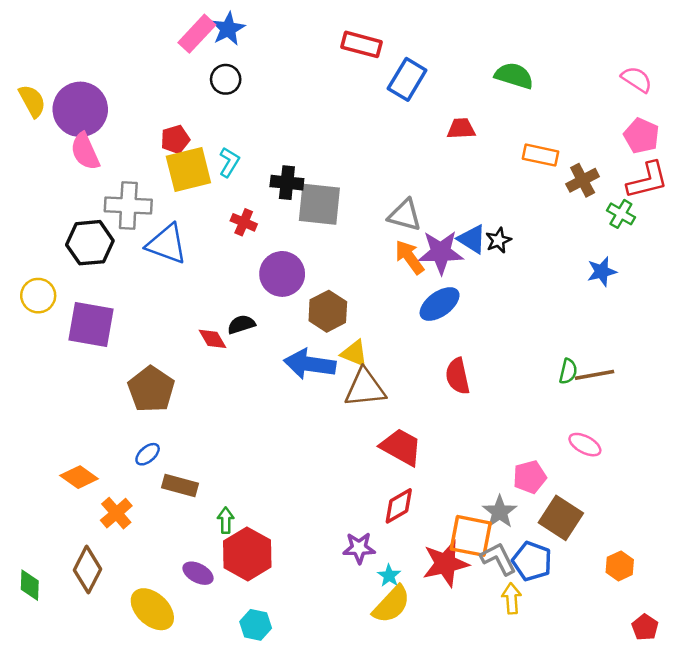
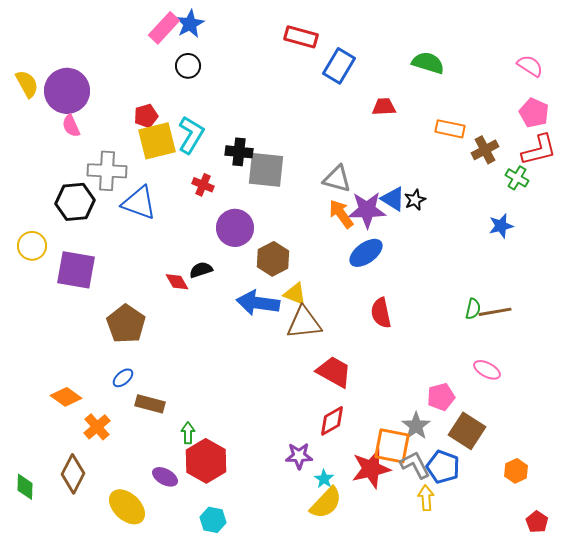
pink semicircle: (85, 151) -> (71, 126), size x0.7
cyan L-shape: (229, 162) -> (191, 135), size x1.5

